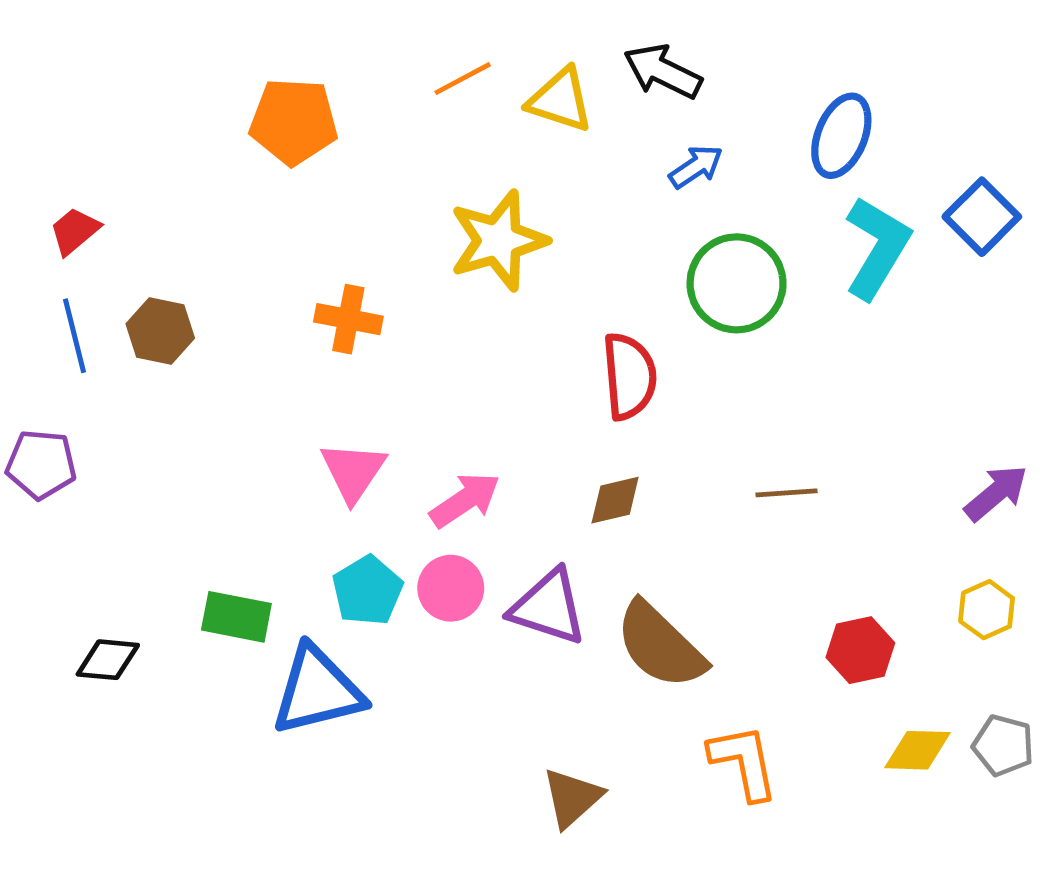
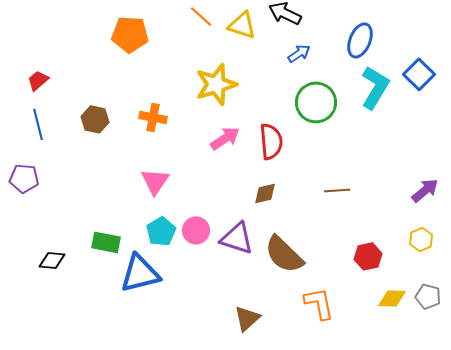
orange line: (463, 79) -> (201, 16), turned 70
brown hexagon: (160, 331) -> (95, 119), moved
pink arrow: (465, 500) -> (225, 138), moved

